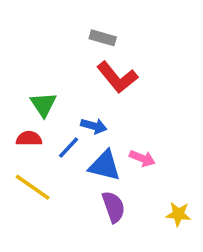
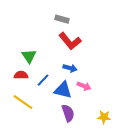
blue arrow: (94, 126) -> (70, 68), moved

